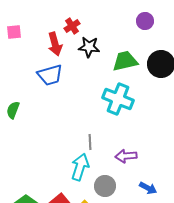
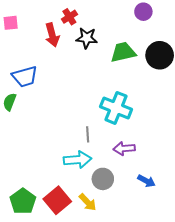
blue trapezoid: (50, 75) -> (25, 77), moved
cyan cross: (118, 99) -> (116, 108), moved
cyan arrow: (80, 167) -> (78, 160), turned 68

